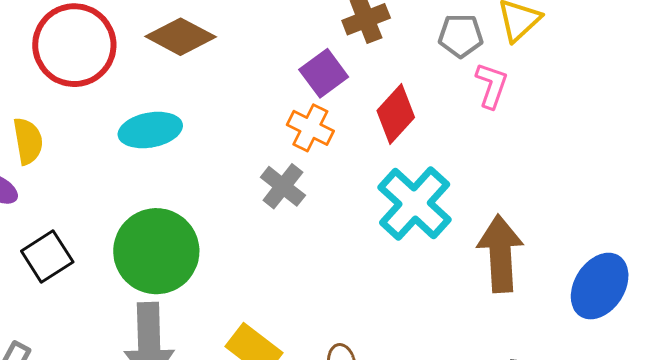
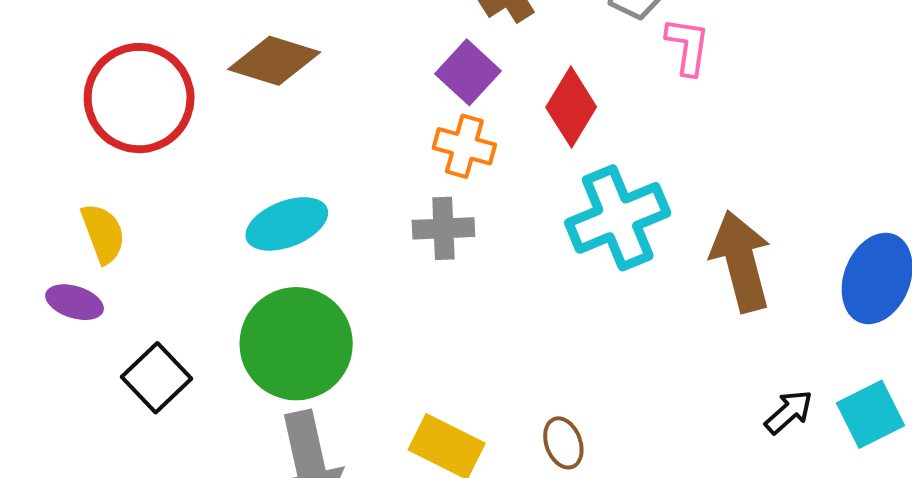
cyan ellipse: (150, 130) -> (287, 224), moved
gray cross: (283, 186) -> (443, 228), turned -30
cyan cross: (415, 203) -> (618, 218), turned 36

